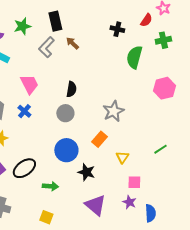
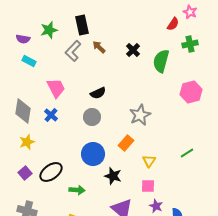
black cross: (117, 29) -> (133, 50), moved, turned 32
black semicircle: (71, 89) -> (98, 93), turned 56
pink square: (134, 182) -> (148, 186), moved

